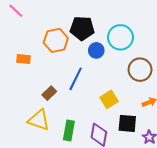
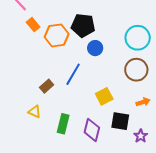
cyan circle: (120, 37) -> (138, 38), moved
orange rectangle: (23, 59) -> (33, 25), moved, turned 40
yellow triangle: (39, 120) -> (35, 112), size x0.6

